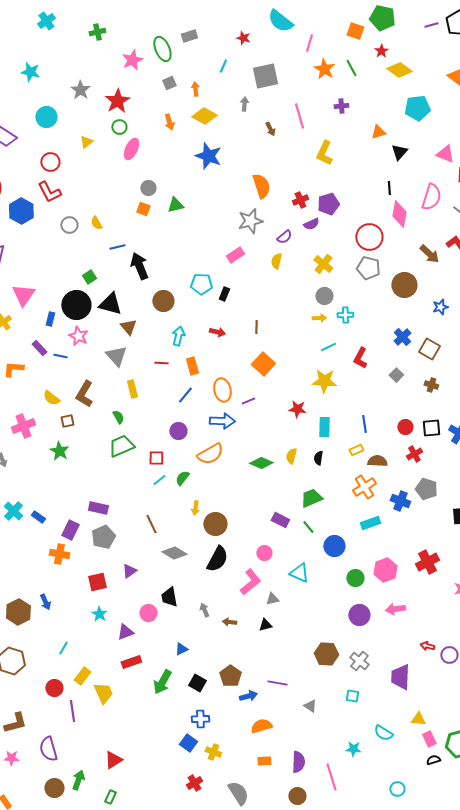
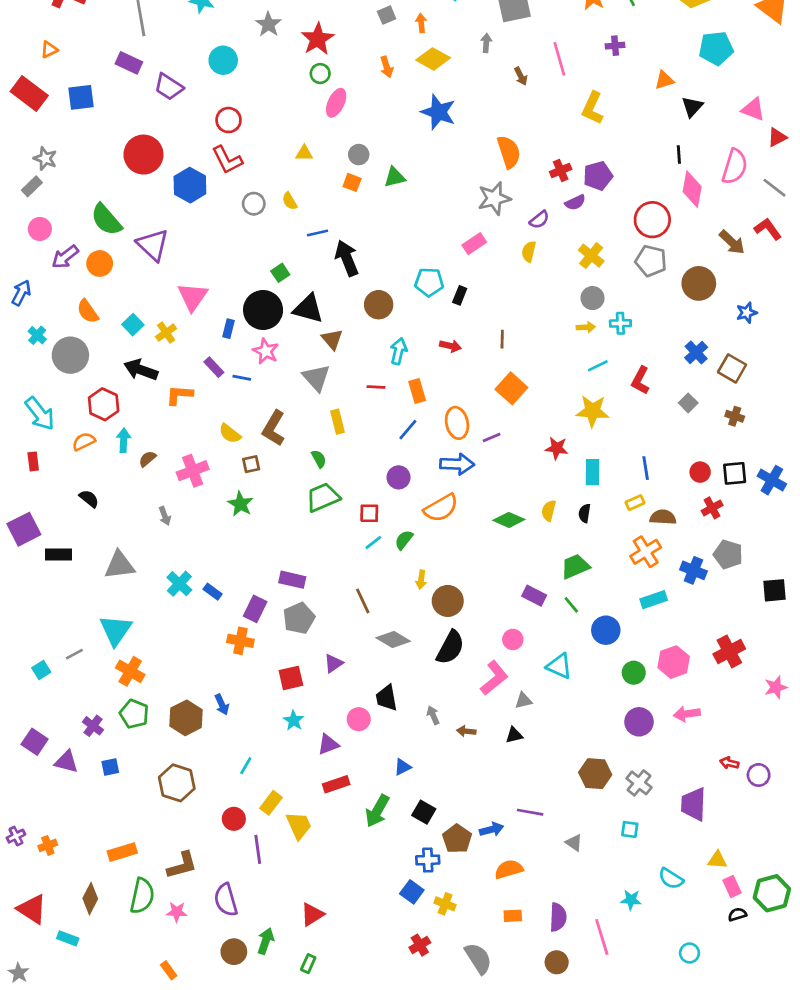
yellow triangle: (86, 142) -> (304, 153), moved, turned 40
brown pentagon: (230, 676) -> (457, 839), moved

